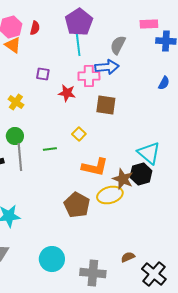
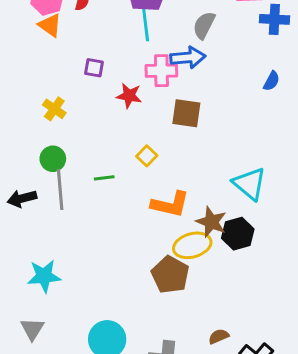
black hexagon: (141, 174) -> (238, 234), moved
brown pentagon: (77, 205) -> (170, 275), moved

